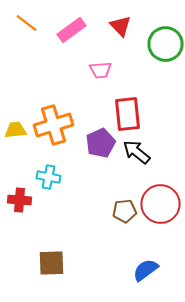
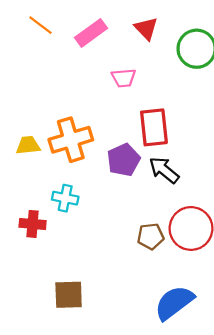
blue semicircle: (146, 270) -> (174, 303), size x1.4

